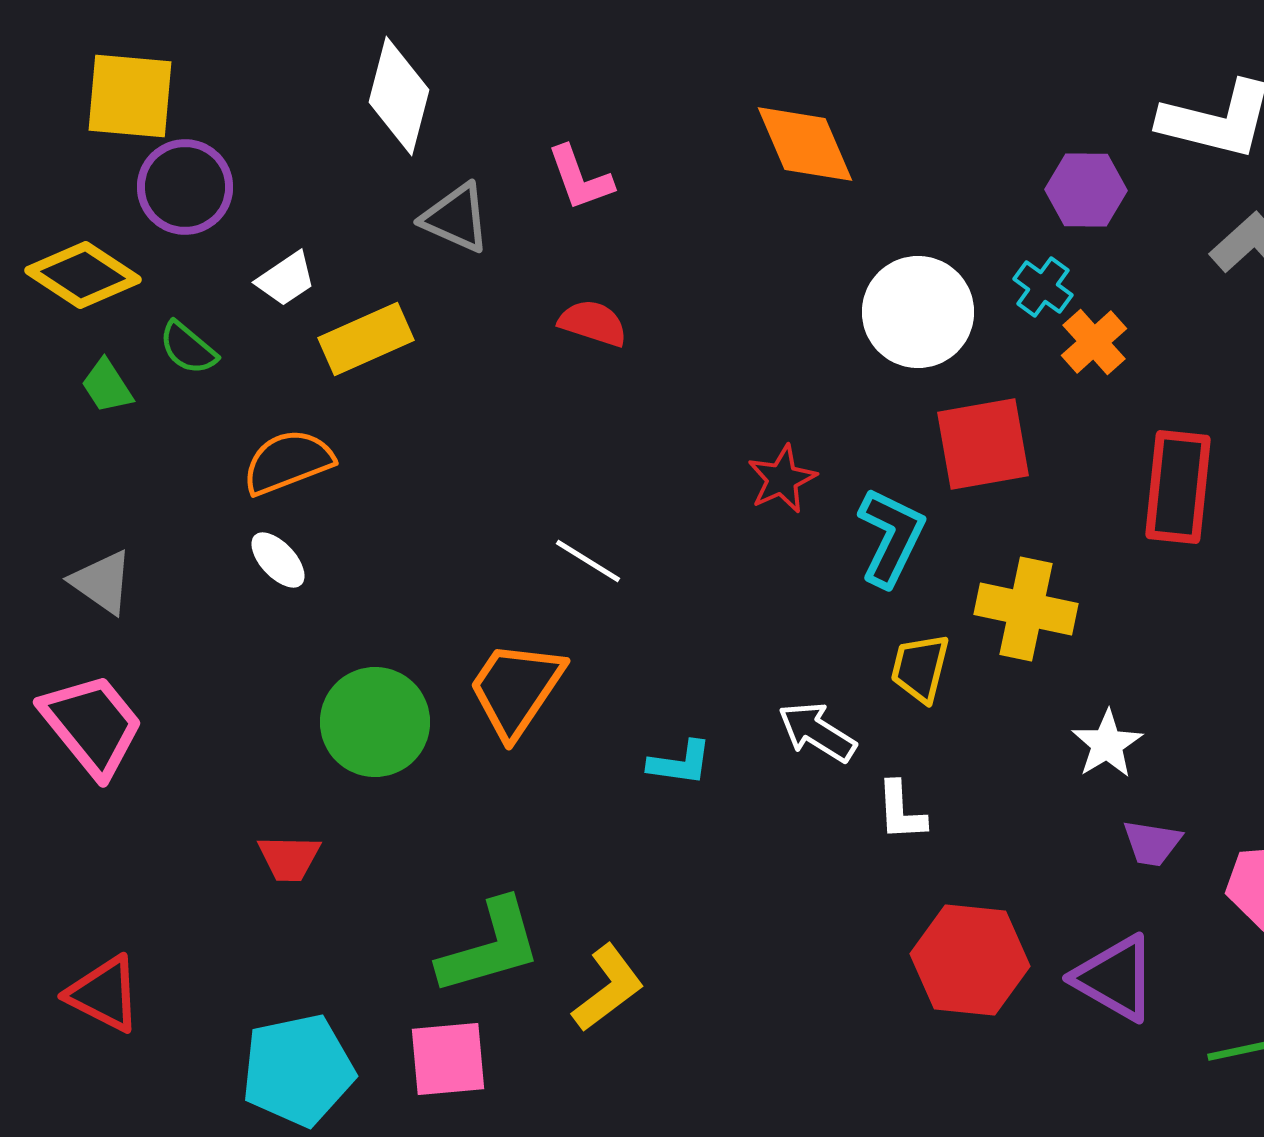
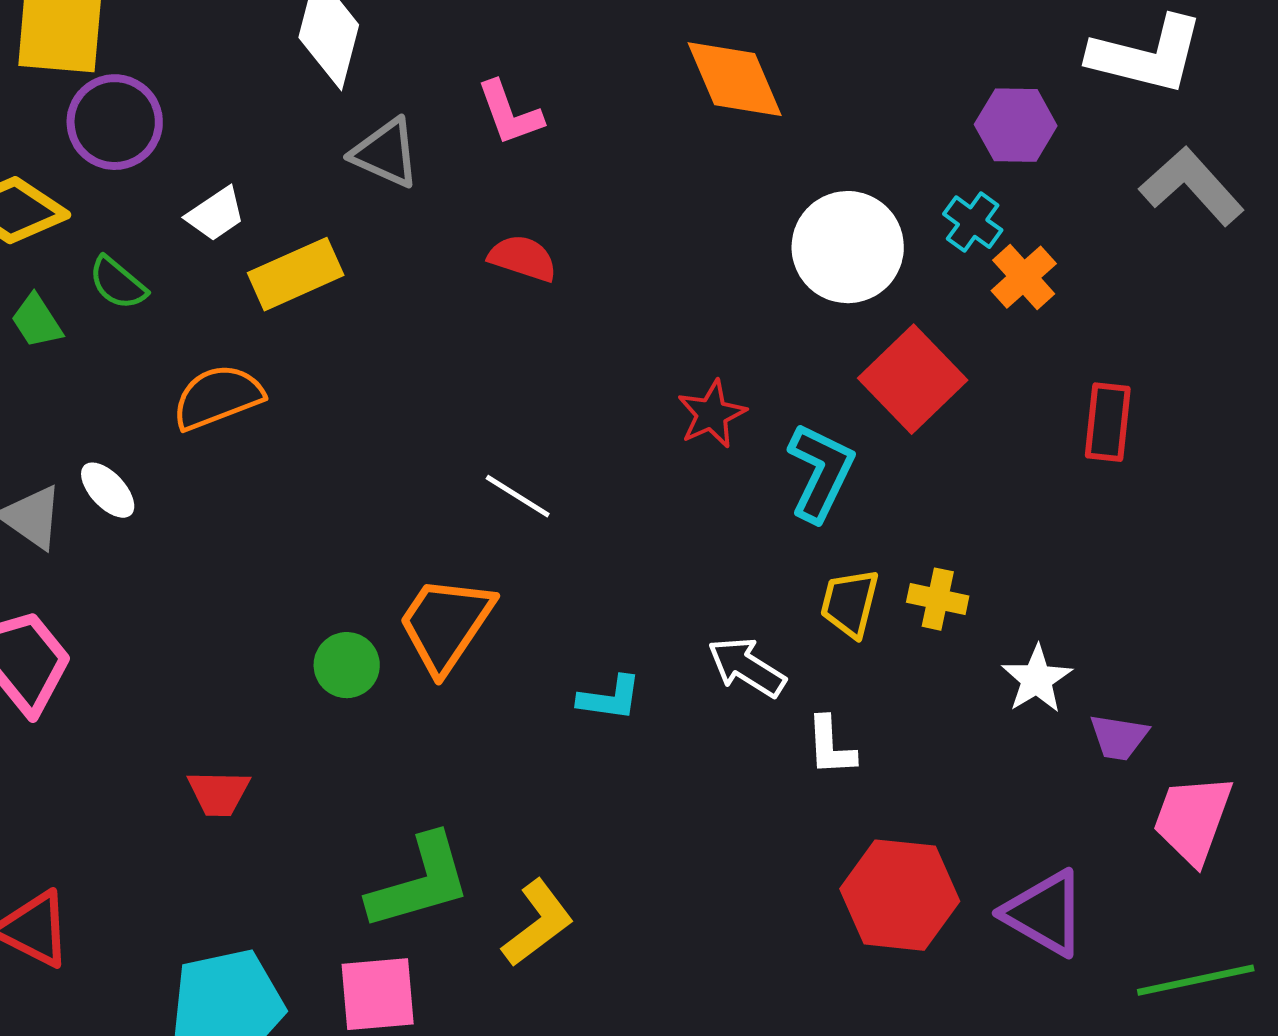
red square: (983, 444) -> (913, 379), turned -34
red rectangle: (1178, 487) -> (1108, 422), size x0.7
white ellipse: (278, 560) -> (108, 490), moved
yellow cross: (1026, 609) -> (938, 599), moved, size x0.6
green circle: (375, 722) -> (347, 665), moved, size x0.6
purple trapezoid: (1152, 843) -> (1119, 737), moved

